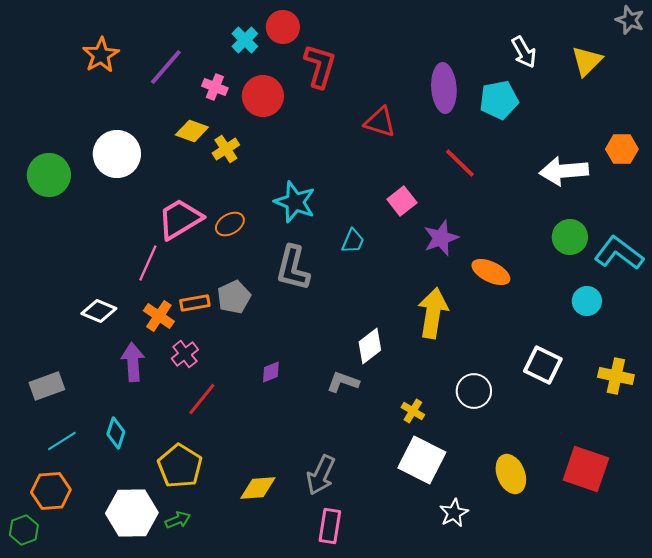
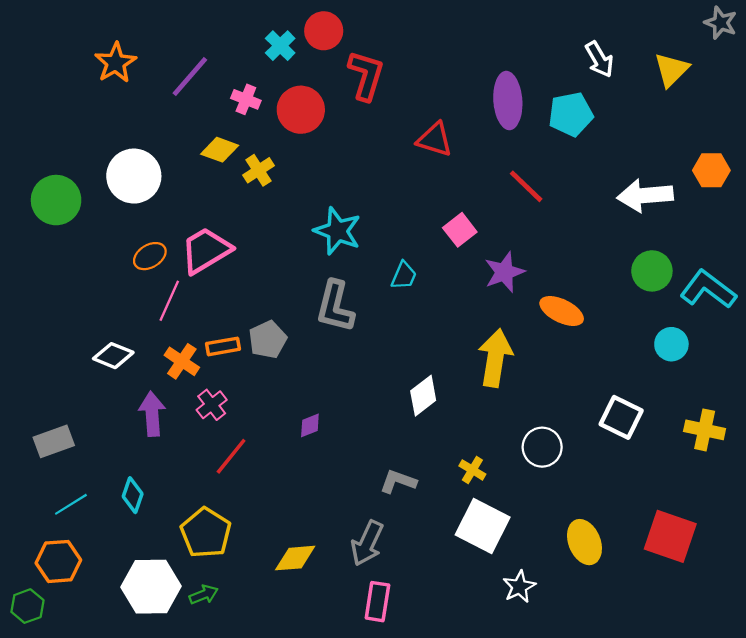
orange ellipse: (230, 224) -> (150, 256), moved
gray L-shape: (343, 382) -> (398, 481), moved

